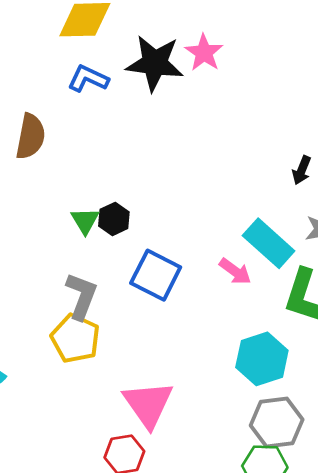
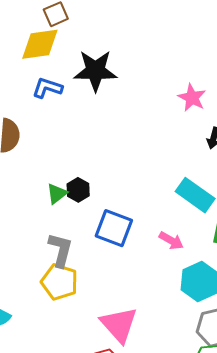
pink star: (204, 53) -> (192, 98), moved
green triangle: (85, 221) -> (57, 194), turned 30
pink arrow: (235, 271) -> (171, 241), moved

